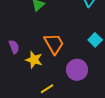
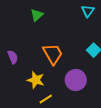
yellow star: (34, 60) -> (36, 80), moved

